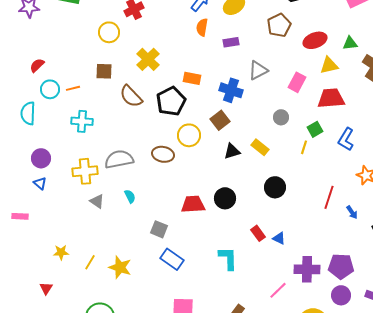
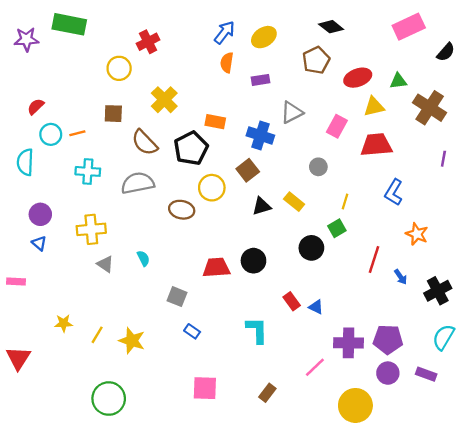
green square: (315, 129) -> (337, 228), moved
gray semicircle: (119, 159) -> (138, 183), moved
blue rectangle: (172, 259) -> (192, 331), size x0.6
red triangle: (46, 288) -> (18, 358), moved, size x1.6

